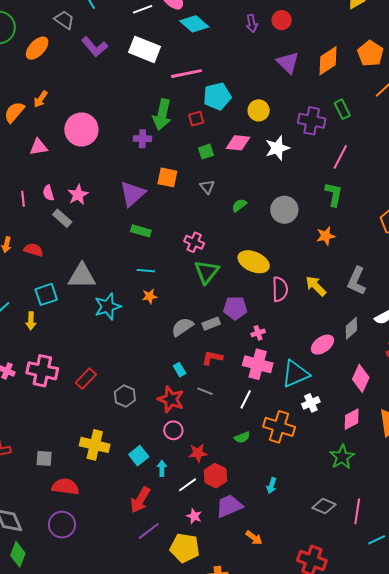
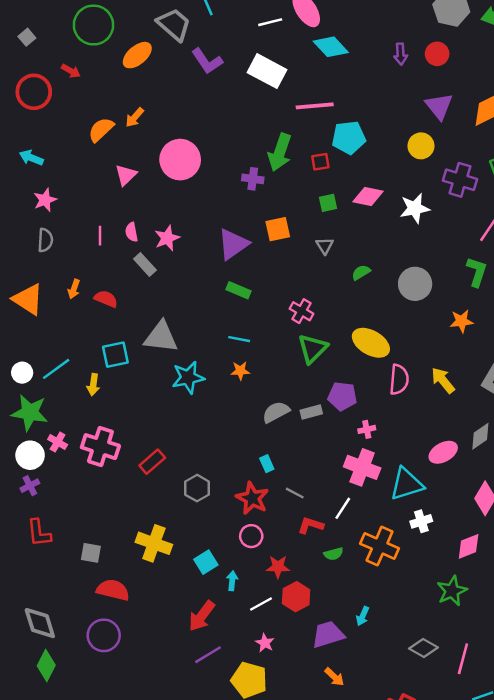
gray trapezoid: (64, 20) -> (174, 24), size x1.4
yellow circle: (259, 110) -> (421, 146), moved
pink triangle: (39, 147) -> (126, 175), turned -42
orange square: (167, 177) -> (278, 229), turned -30
red L-shape: (212, 358) -> (311, 525), moved
purple trapezoid: (229, 506) -> (328, 634), moved

